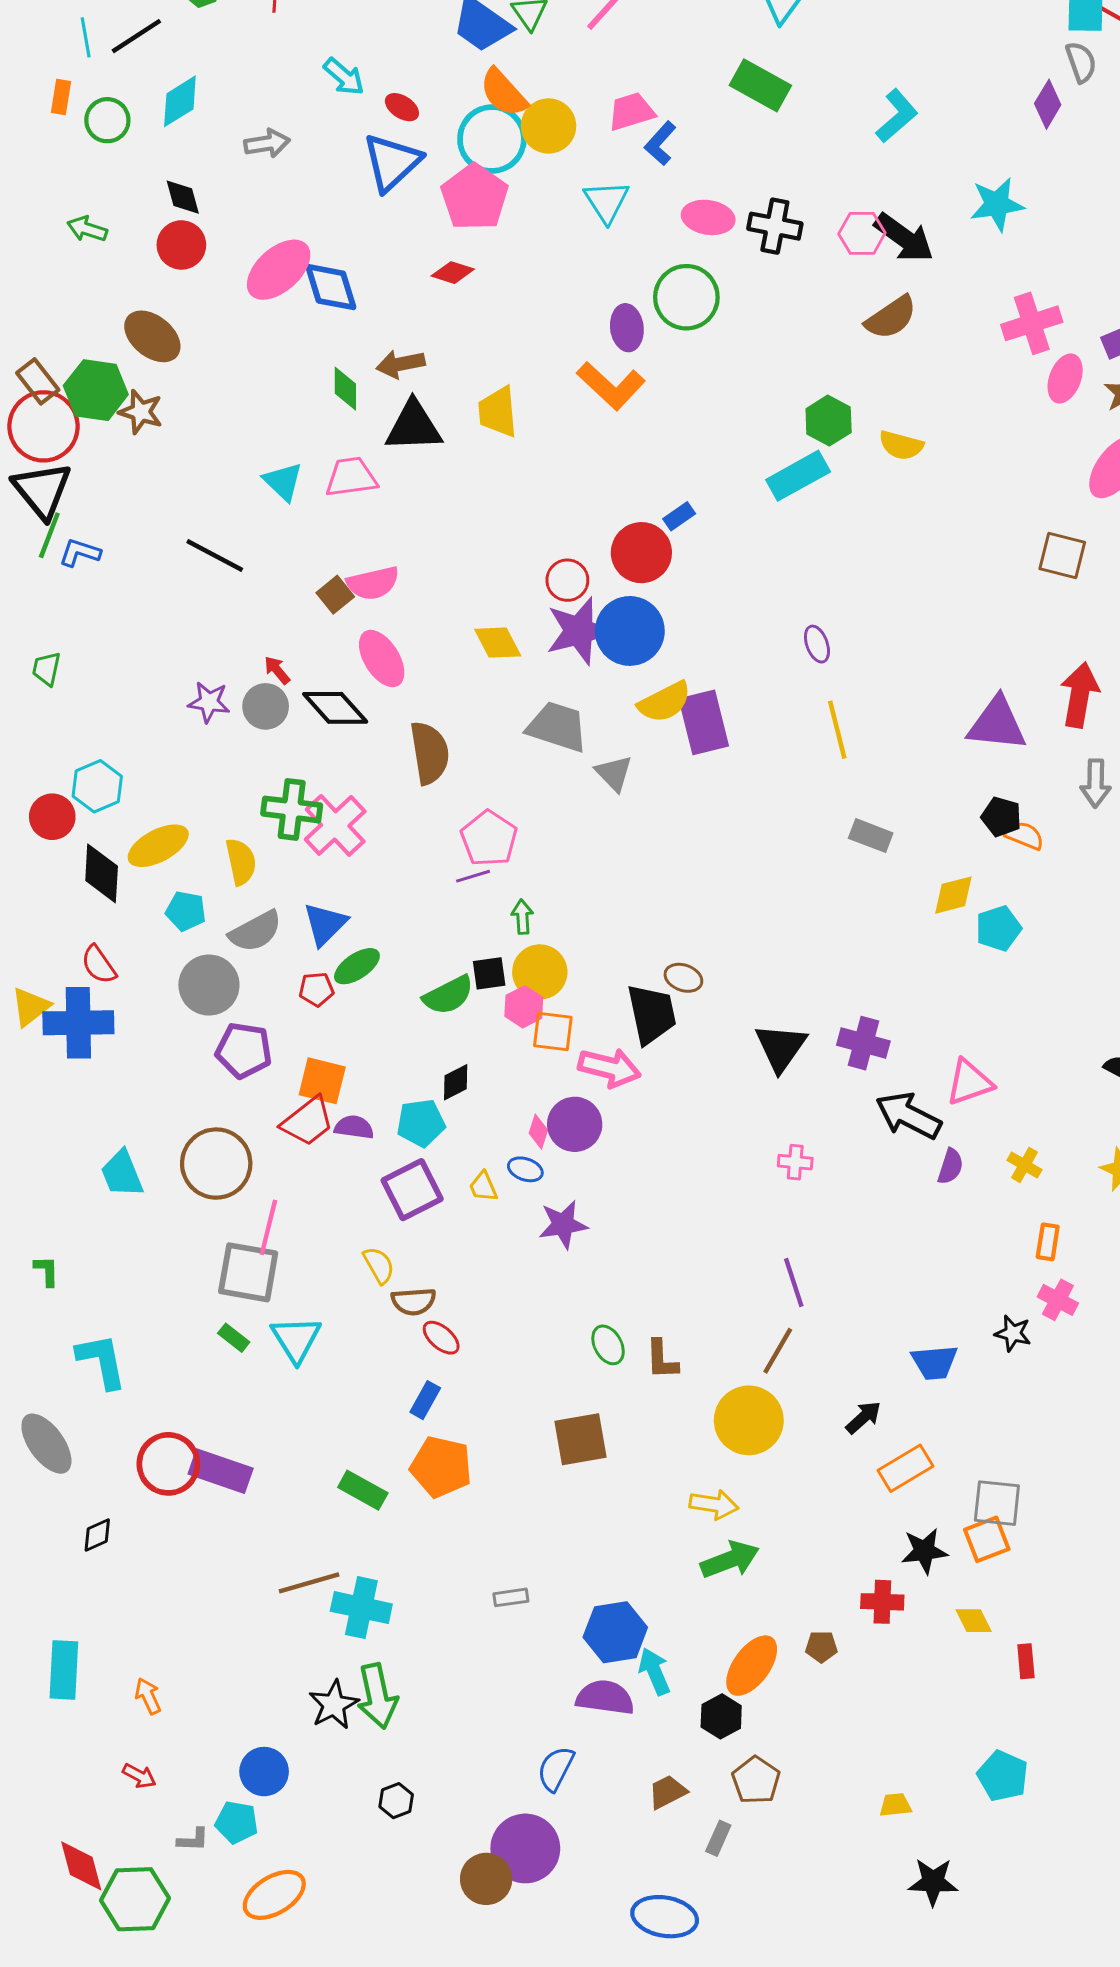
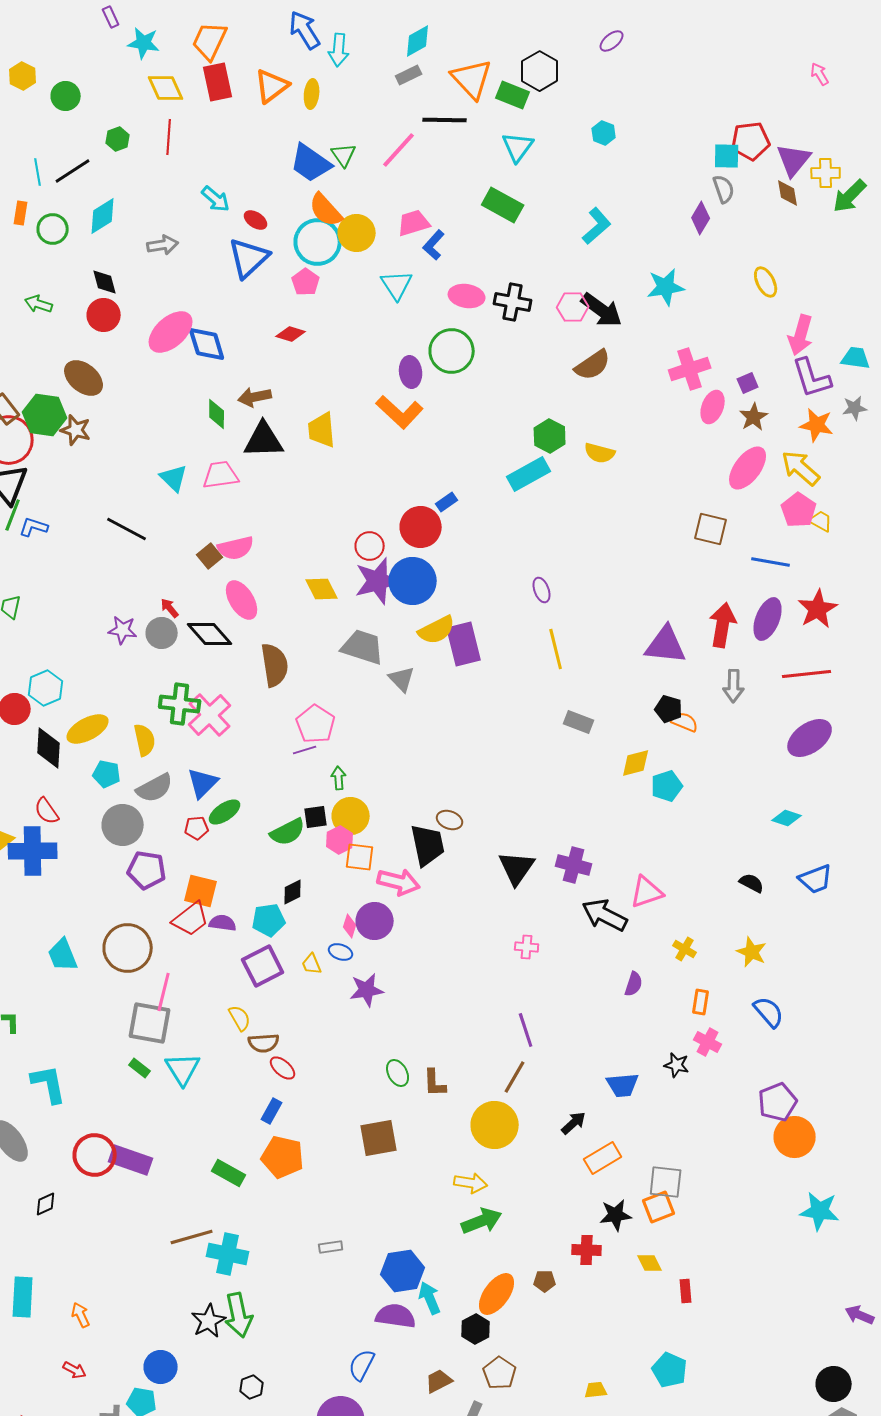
pink pentagon: (475, 197) -> (306, 282), size x0.6
purple semicircle: (950, 1166) -> (634, 984), moved

